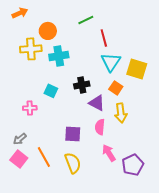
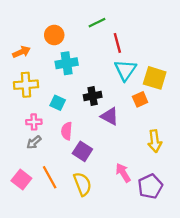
orange arrow: (20, 13) -> (21, 52), moved
yellow cross: (31, 49) -> (26, 85), moved
orange square: (116, 88) -> (140, 99), moved, turned 32
yellow arrow: (121, 113) -> (155, 141), moved
pink semicircle: (100, 127) -> (67, 131), moved
purple square: (73, 134) -> (82, 151), turned 30
gray arrow: (20, 139) -> (34, 142), moved

